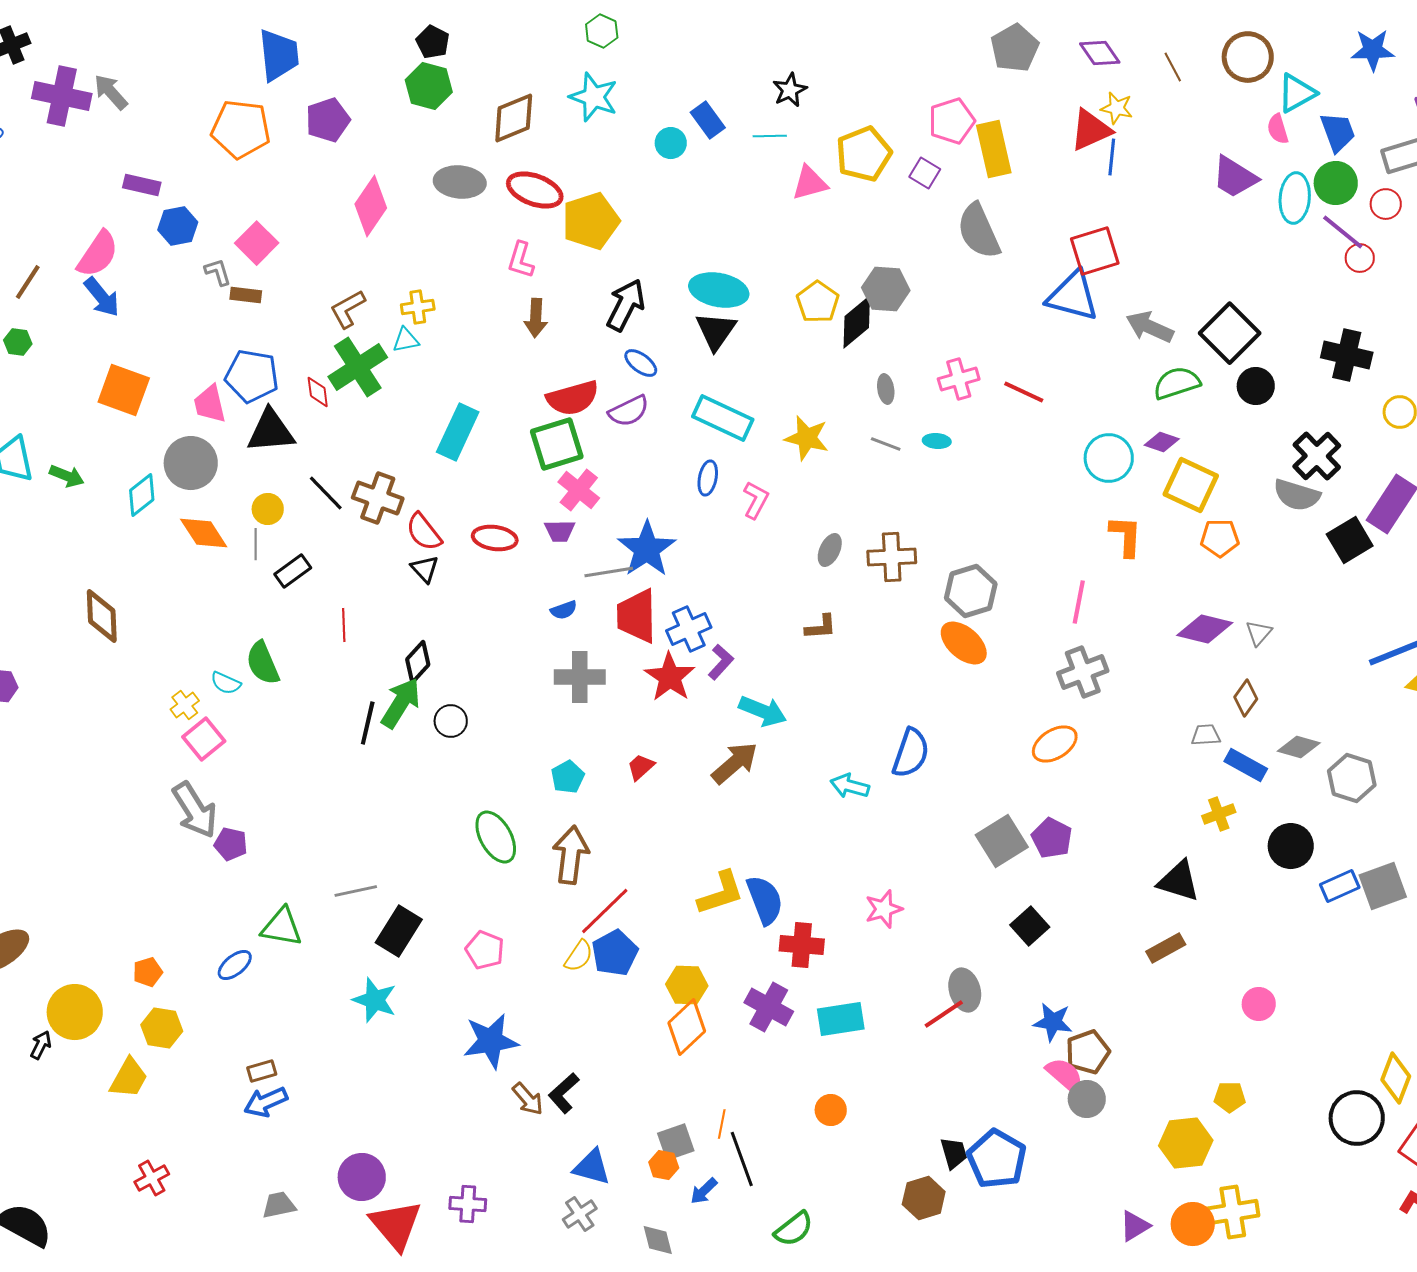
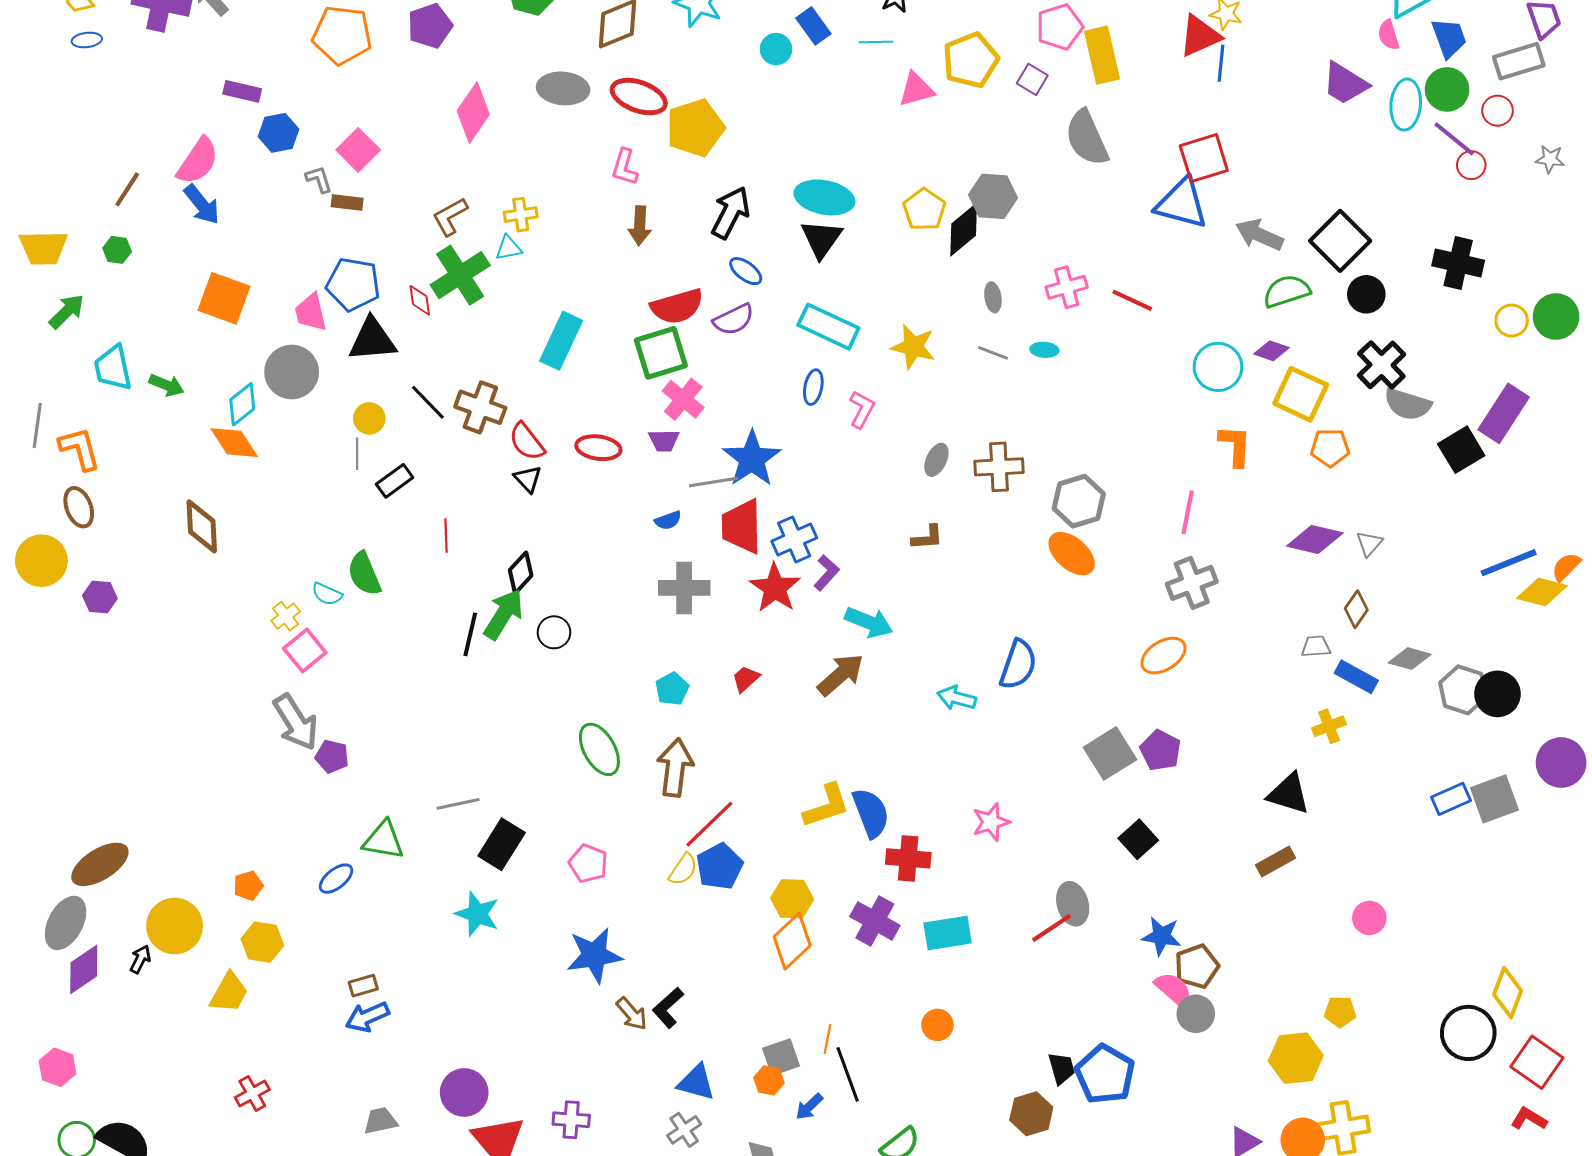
black cross: (1317, 456) -> (1381, 365), moved
orange diamond: (204, 533) -> (234, 443), moved
black circle: (1291, 846) -> (1498, 694), moved

